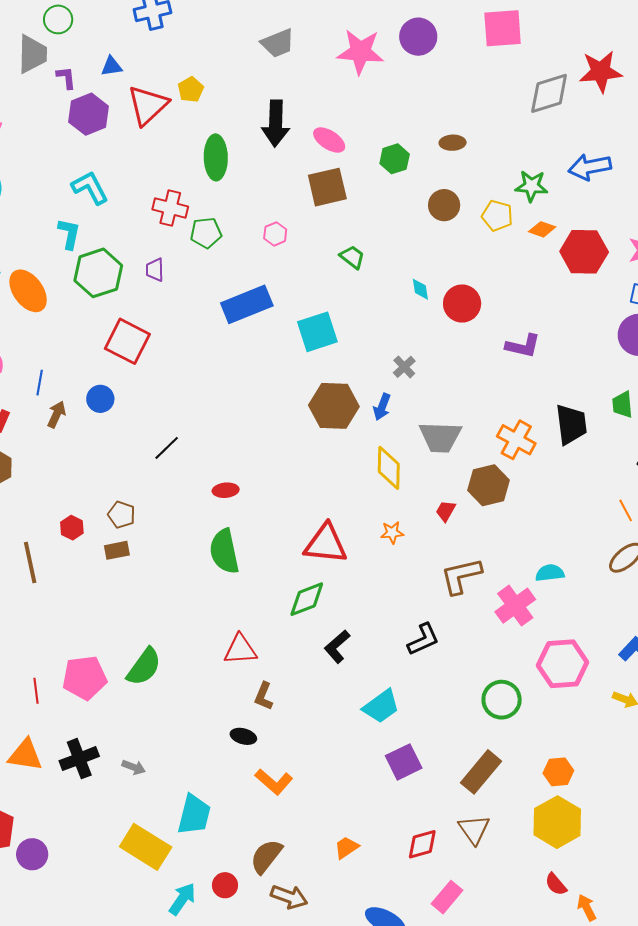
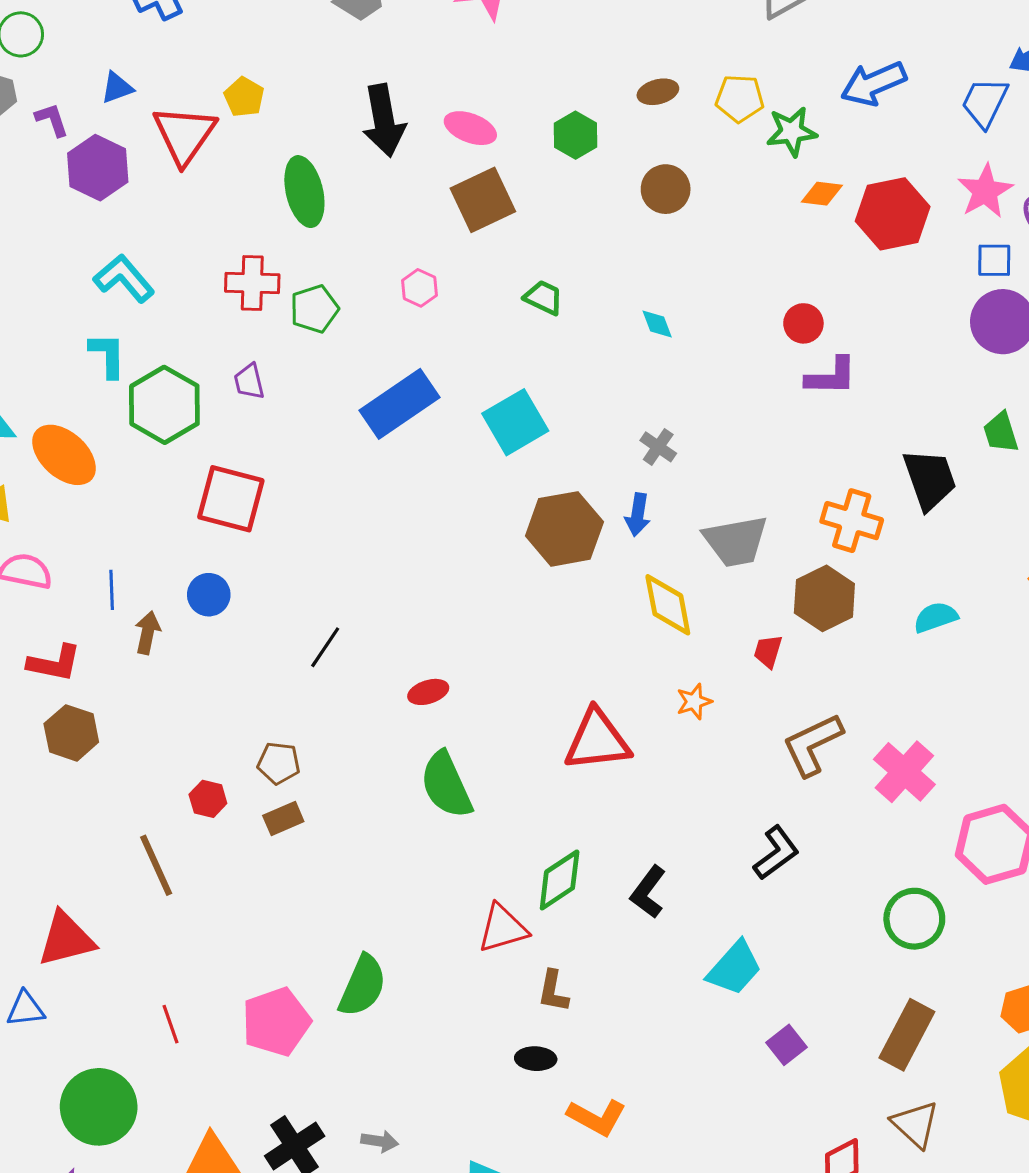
yellow pentagon: (497, 216) -> (740, 98), moved
red circle: (462, 304) -> (803, 323), moved, size x0.7
cyan semicircle: (550, 573) -> (936, 617), moved
green diamond: (307, 599) -> (560, 880), moved
red line: (36, 691) -> (170, 1024), moved
purple square: (404, 762) -> (787, 1045), size x0.7

